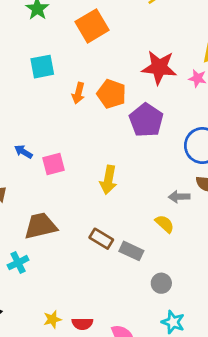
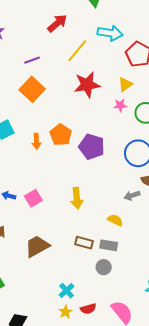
red star: (159, 67) -> (87, 85), moved
orange pentagon: (111, 94) -> (61, 135), turned 30
yellow semicircle: (165, 224) -> (115, 220), moved
cyan cross: (18, 263) -> (67, 291), moved
gray circle: (161, 283) -> (104, 267), moved

